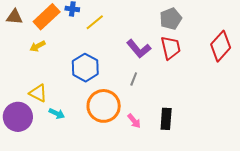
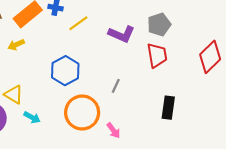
purple L-shape: (139, 49) -> (122, 34), moved, turned -30
black rectangle: (166, 119) -> (168, 108), moved

